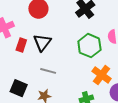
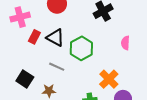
black triangle: (42, 42) -> (55, 38), turned -48
green hexagon: (89, 46) -> (81, 48), moved

